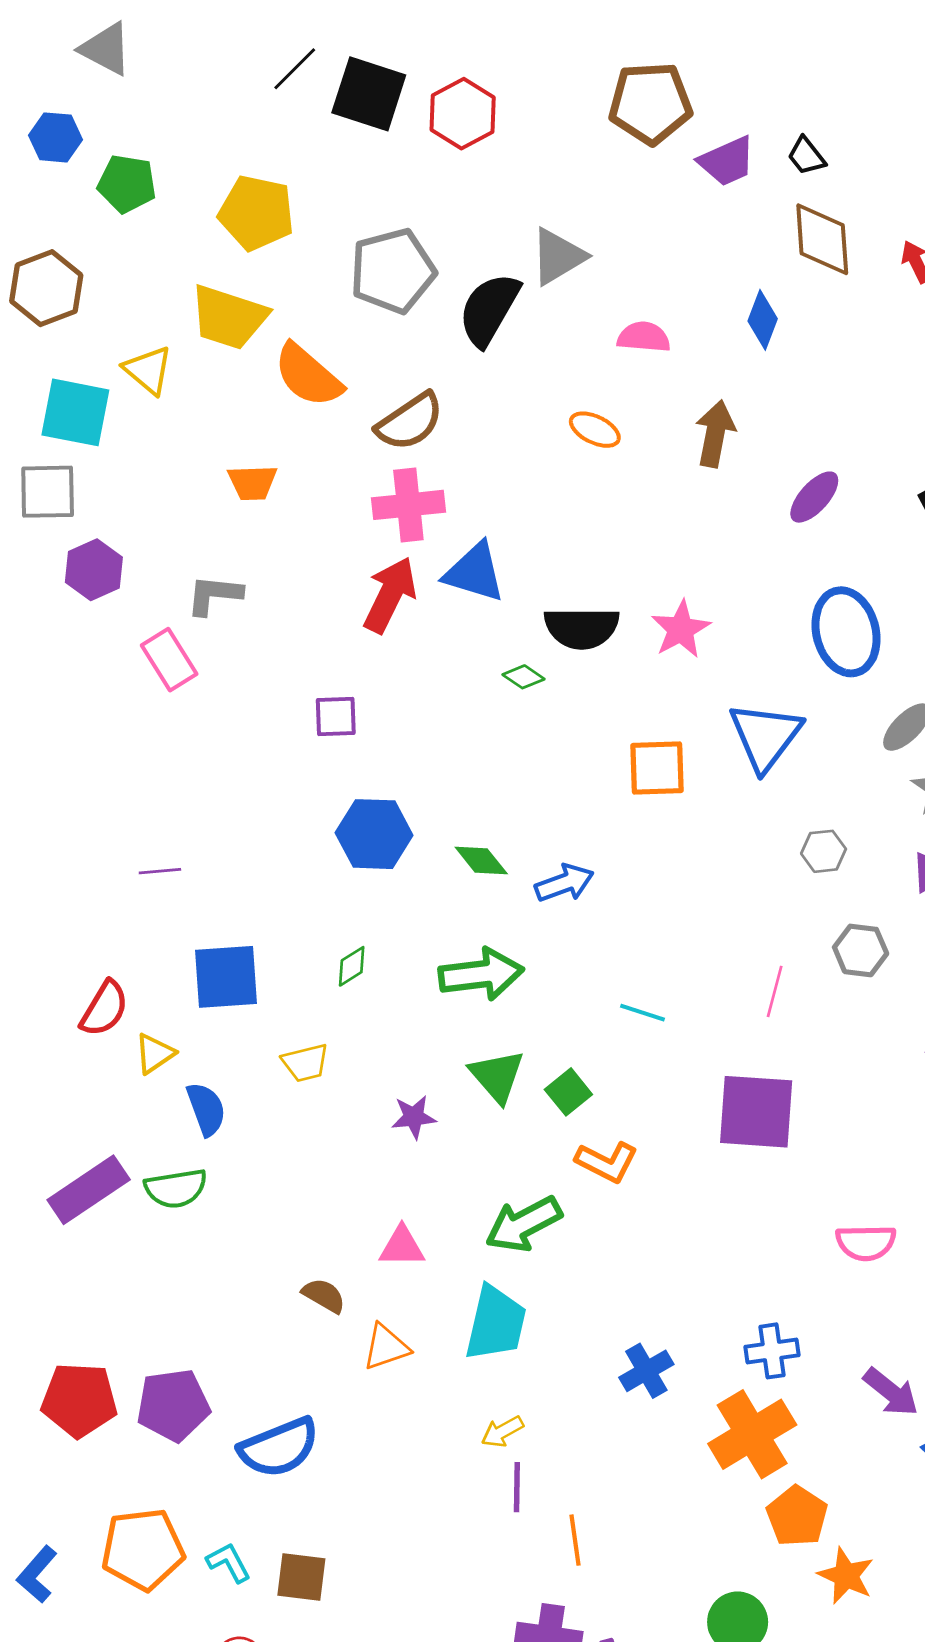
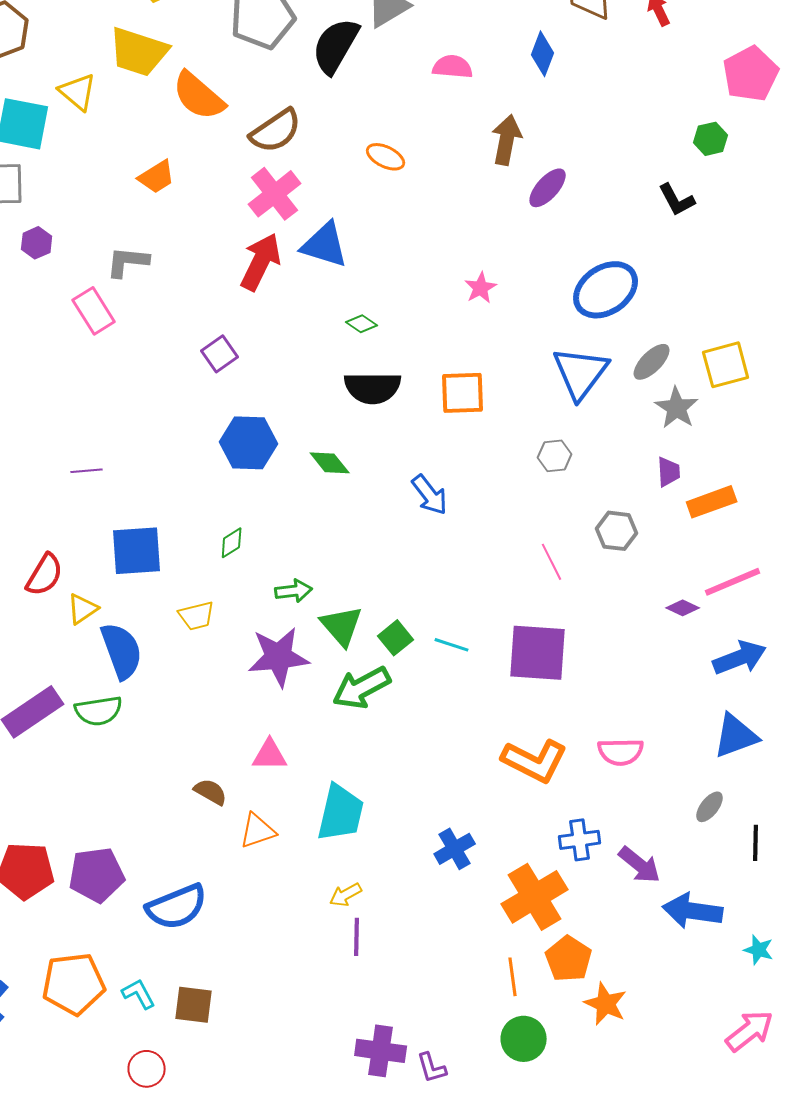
orange ellipse: (595, 430) -> (386, 157), moved
orange trapezoid: (252, 482) -> (157, 177), turned -30
purple ellipse: (814, 497) -> (548, 188), moved
pink cross: (408, 505) -> (275, 194), turned -32
purple hexagon: (94, 570) -> (37, 243), size x0.7
black semicircle: (582, 628) -> (373, 388), moved
pink star: (681, 629) -> (481, 288), size x0.7
blue ellipse: (846, 632) -> (606, 290), turned 70
purple square: (336, 716) -> (220, 354), turned -33
blue triangle: (765, 736) -> (581, 373), moved
gray hexagon: (824, 851) -> (555, 456), moved
blue arrow: (564, 883) -> (430, 495), moved, turned 72
green arrow: (481, 974) -> (294, 591), moved, size x0.6
pink line: (775, 991) -> (552, 562), turned -42
cyan line: (642, 1013) -> (452, 645), moved
blue semicircle: (206, 1109) -> (122, 651), size x1.4
purple star: (414, 1117) -> (279, 657), size x1.8
orange L-shape: (607, 1162) -> (535, 761), moved, size x1.4
green arrow: (523, 1224) -> (362, 688), moved
blue cross: (772, 1351) -> (580, 840), moved
orange line: (575, 1540) -> (513, 977), moved

